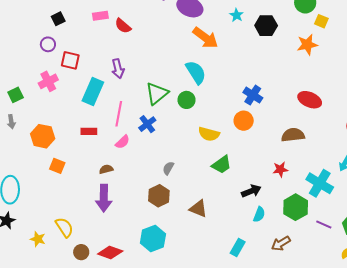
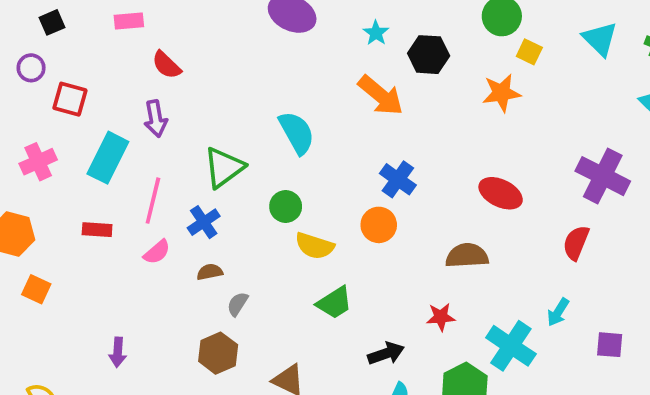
red semicircle: (123, 26) -> (166, 65), moved
orange arrow: (205, 38) -> (381, 95), moved
pink cross: (48, 81) -> (38, 162), moved
green circle: (186, 100) -> (286, 206), moved
brown semicircle: (106, 169) -> (210, 272), moved
purple arrow: (104, 198) -> (118, 352), size x0.6

